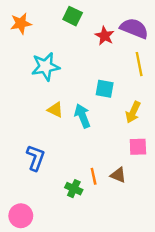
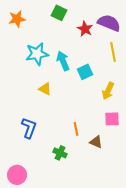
cyan square: (105, 89) -> (85, 72), turned -35
cyan arrow: (82, 116) -> (63, 61), moved
orange line: (94, 176) -> (76, 129), moved

